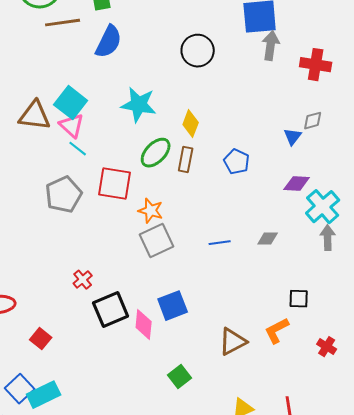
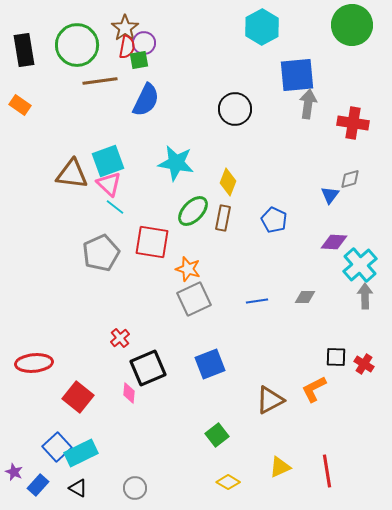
cyan square: (71, 103) -> (108, 161), turned 32
pink diamond: (144, 325) -> (129, 393), moved, size x0.7
red square: (41, 339) -> (78, 397), size x1.4
red cross: (327, 347) -> (364, 364), moved

